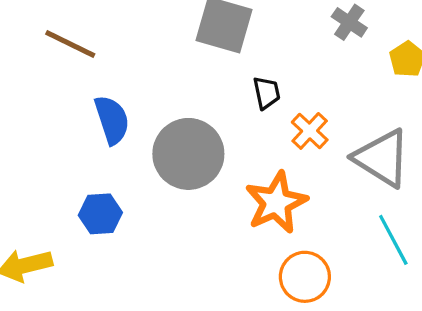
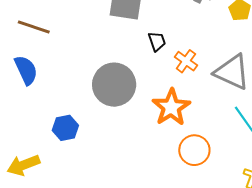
blue semicircle: (112, 120) -> (26, 70), moved

